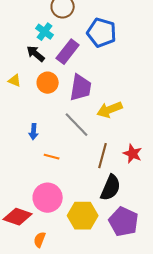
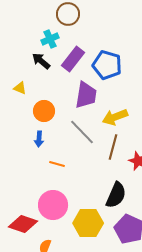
cyan cross: (45, 32) -> (50, 39), turned 30
blue pentagon: (102, 33) -> (107, 65), moved
orange circle: (48, 83) -> (44, 111), moved
brown line: (103, 156) -> (113, 147), moved

